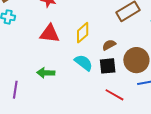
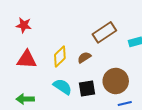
brown semicircle: (109, 45) -> (84, 57), moved

